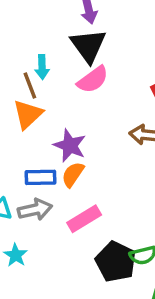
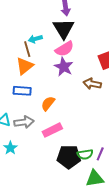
cyan arrow: (42, 67) -> (35, 39), turned 72
purple star: (70, 146) -> (64, 67), moved
blue rectangle: (41, 177) -> (22, 91), moved
black pentagon: (116, 262) -> (69, 157), turned -30

